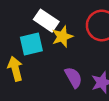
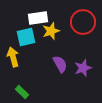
white rectangle: (46, 21) -> (38, 18), turned -42

